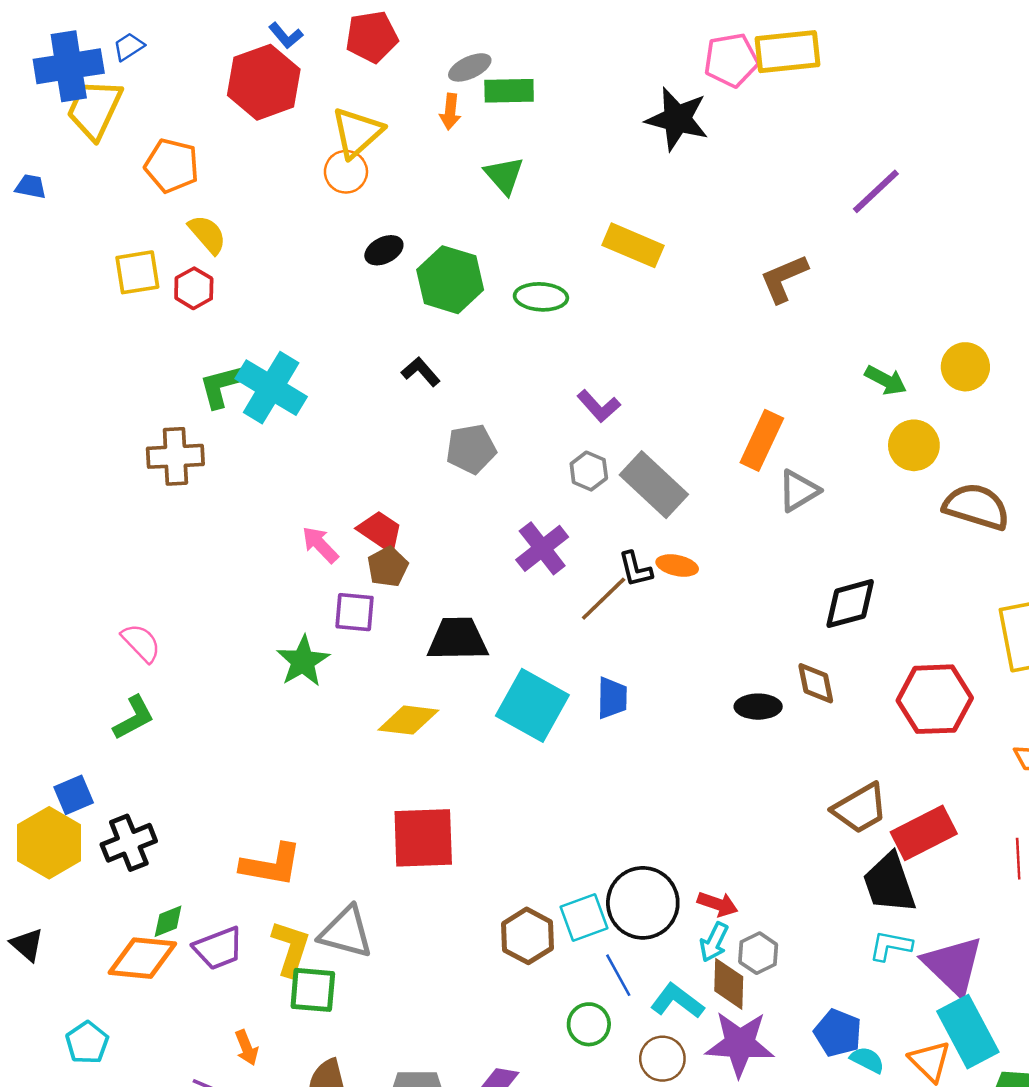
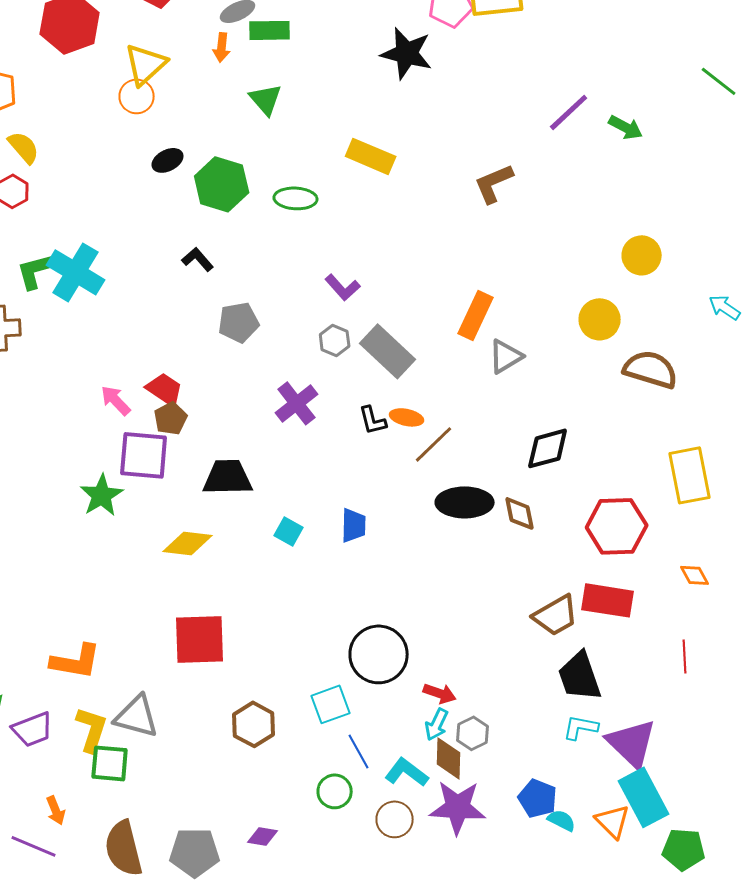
green arrow: (886, 380) -> (626, 127), moved
brown line: (604, 599) -> (434, 444), moved
purple square: (355, 612) -> (144, 455), size x1.5
cyan square: (532, 705) -> (289, 531), size x0.5
black ellipse: (758, 707) -> (465, 502), moved, size x1.5
red rectangle: (924, 833) -> (608, 600), moved, turned 36
black circle: (643, 903) -> (379, 654), moved
brown hexagon: (527, 936) -> (254, 724), moved

